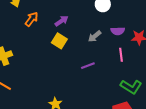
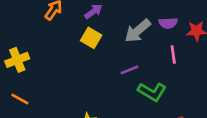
gray arrow: (95, 36) -> (138, 31), size x1.5
green L-shape: (131, 87) -> (152, 92), moved

